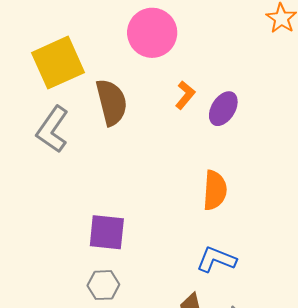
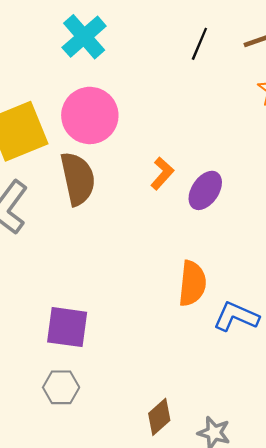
pink circle: (152, 33) -> (90, 115), moved
blue L-shape: (216, 260) -> (236, 317), moved

